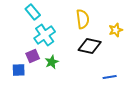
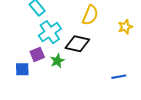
yellow semicircle: (83, 19) -> (90, 15), turned 30
black diamond: (90, 46) -> (77, 44), moved

